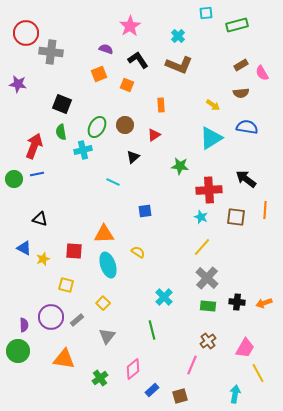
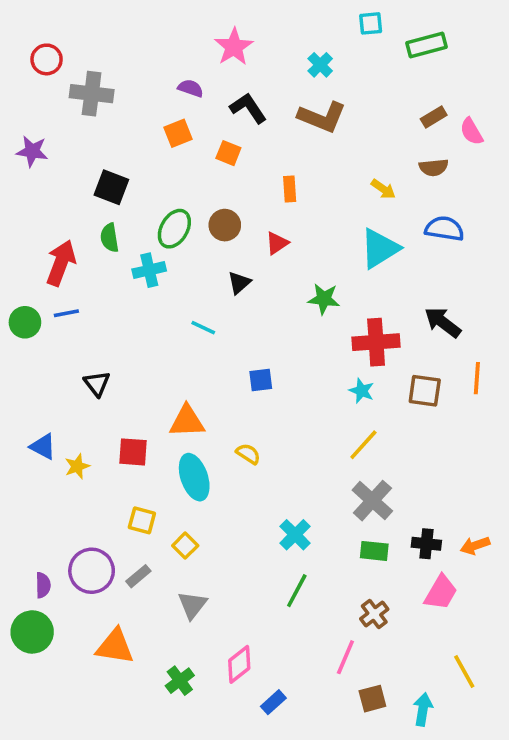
red circle: (26, 33) -> (47, 59), size x0.7
black triangle: (40, 219) -> (97, 384), moved, turned 35
yellow square: (66, 285) -> (142, 520), moved
green line: (152, 330) -> (297, 591), moved, turned 42
pink trapezoid: (245, 348) -> (441, 592), moved
brown square: (180, 396) -> (372, 699), moved

